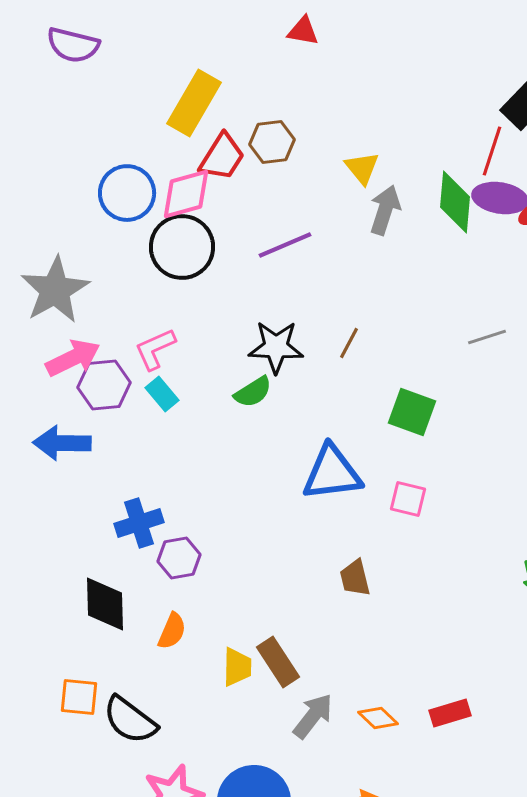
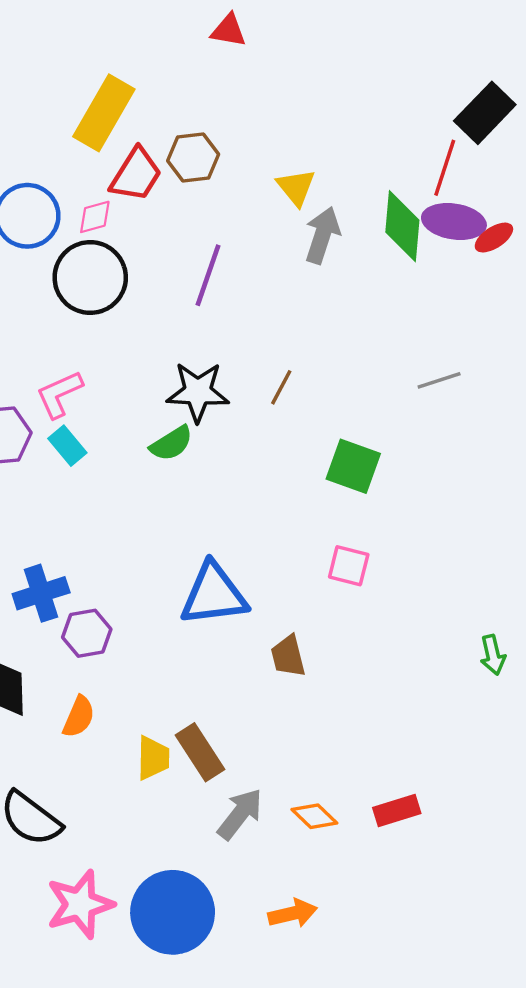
pink diamond: (186, 194) -> (95, 217), size x0.6
purple line: (285, 245) -> (208, 275), turned -48
blue triangle: (332, 473) -> (214, 594), moved

